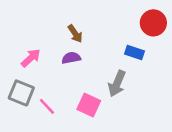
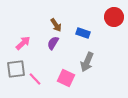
blue rectangle: (135, 53) -> (83, 33), moved
purple semicircle: (71, 58) -> (53, 43), turned -48
gray square: (21, 93) -> (16, 69), turned -30

